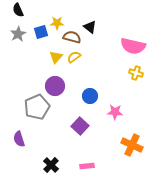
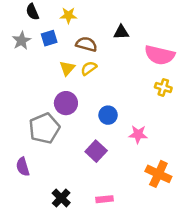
black semicircle: (18, 10) -> (32, 12), moved
yellow star: (57, 23) -> (68, 15), moved
black triangle: (90, 27) -> (121, 32), moved, turned -40

